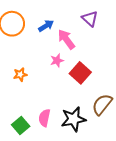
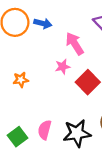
blue arrow: (46, 26) -> (43, 23), moved, turned 42

